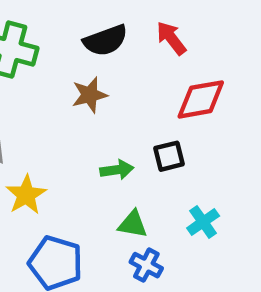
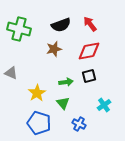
red diamond: (201, 99) -> (89, 51), moved
yellow star: (26, 195) -> (37, 93), moved
green triangle: (133, 224) -> (63, 103), moved, turned 40

